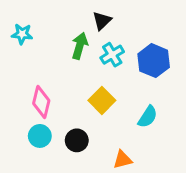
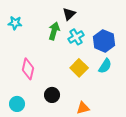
yellow square: (102, 100) -> (79, 68), moved
cyan semicircle: (148, 117) -> (105, 66), moved
cyan circle: (40, 136) -> (17, 104), moved

